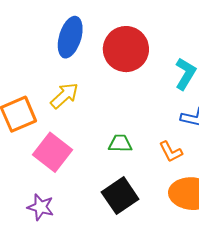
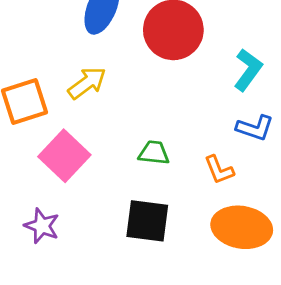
black square: (120, 196) -> (147, 221), turned 36

